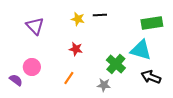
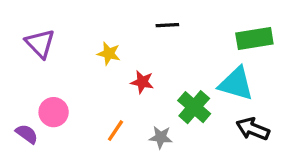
yellow star: (78, 19) -> (109, 54), moved
purple triangle: (35, 26) -> (40, 44), moved
red star: (76, 49) -> (142, 82), moved
gray star: (104, 85) -> (161, 137), moved

